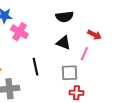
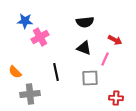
pink cross: (19, 32) -> (40, 37), turned 30
red cross: (76, 93) -> (116, 98), moved

